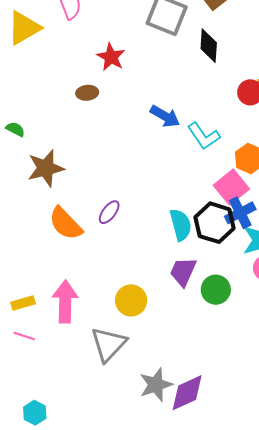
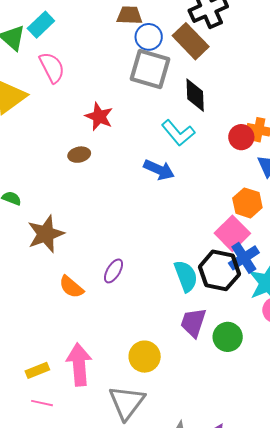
cyan L-shape: (204, 136) -> (178, 133), moved
orange semicircle: (65, 224) -> (71, 287), size x0.7

